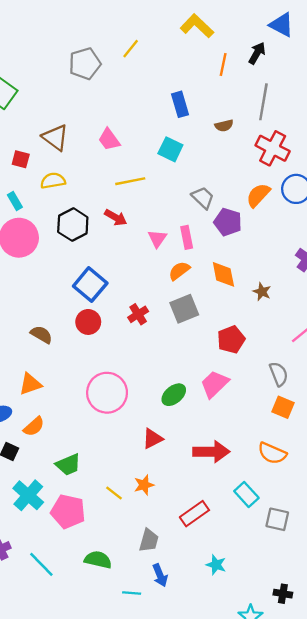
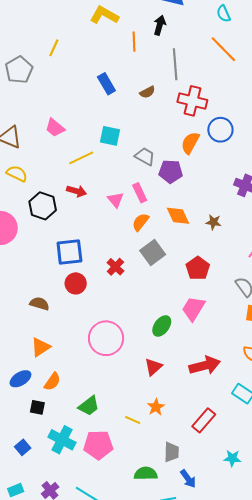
cyan square: (170, 149) -> (110, 136), moved
yellow semicircle: (53, 181) -> (17, 174), turned 50
blue square: (90, 285) -> (69, 252), turned -32
green semicircle: (98, 560) -> (146, 474), moved

